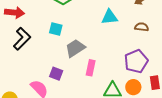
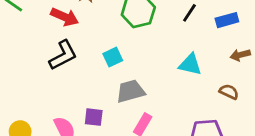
cyan square: (56, 29) -> (113, 57), turned 32
purple square: (56, 74) -> (94, 117), turned -32

